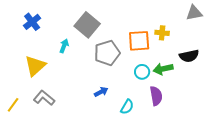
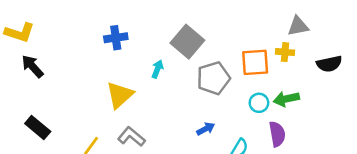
gray triangle: (194, 13) -> (298, 26), moved
blue cross: (32, 22) -> (116, 38), turned 30
black semicircle: (189, 56) -> (329, 64), moved

